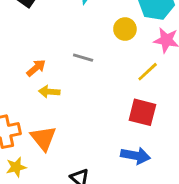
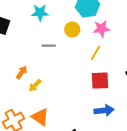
gray line: (83, 58) -> (49, 46), moved
yellow arrow: (49, 92) -> (35, 85), turned -32

